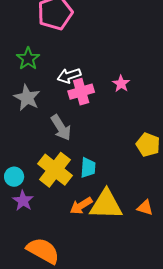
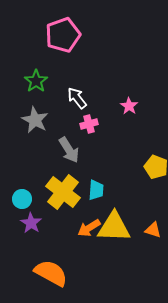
white arrow: (69, 76) -> (77, 98), turned 70
pink cross: (81, 92) -> (89, 124), moved, size x0.7

